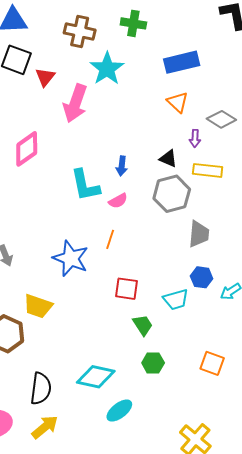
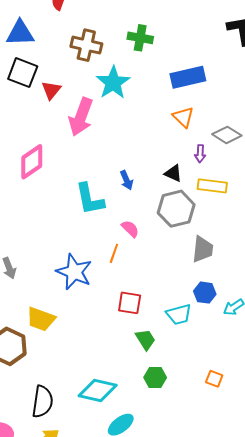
blue arrow: (122, 166) -> (126, 180), turned -30
pink semicircle: (118, 201) -> (130, 229), moved, turned -108
orange square: (212, 363) -> (214, 379), size x0.7

